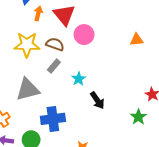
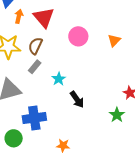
pink circle: (84, 35) -> (78, 36), moved
orange triangle: (137, 40) -> (114, 40), turned -40
brown semicircle: (55, 44) -> (35, 46), turned -84

